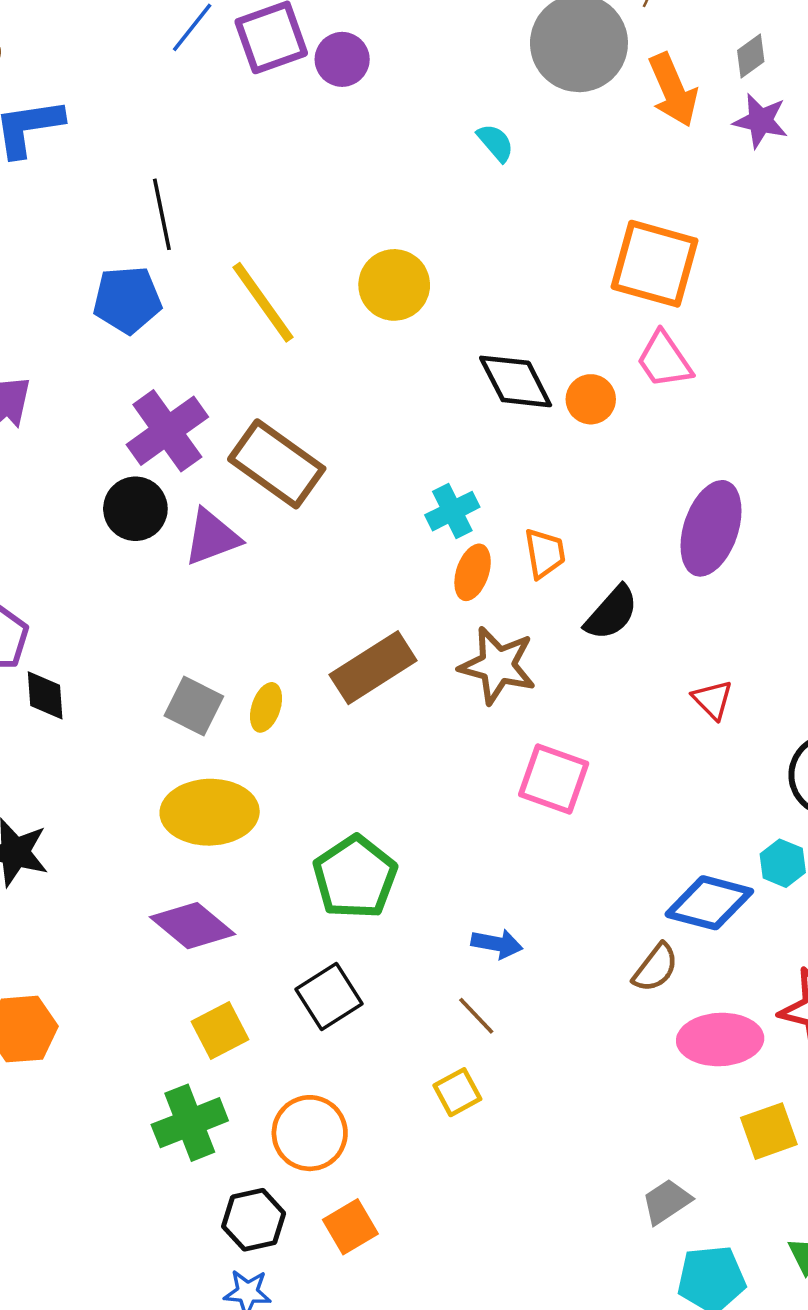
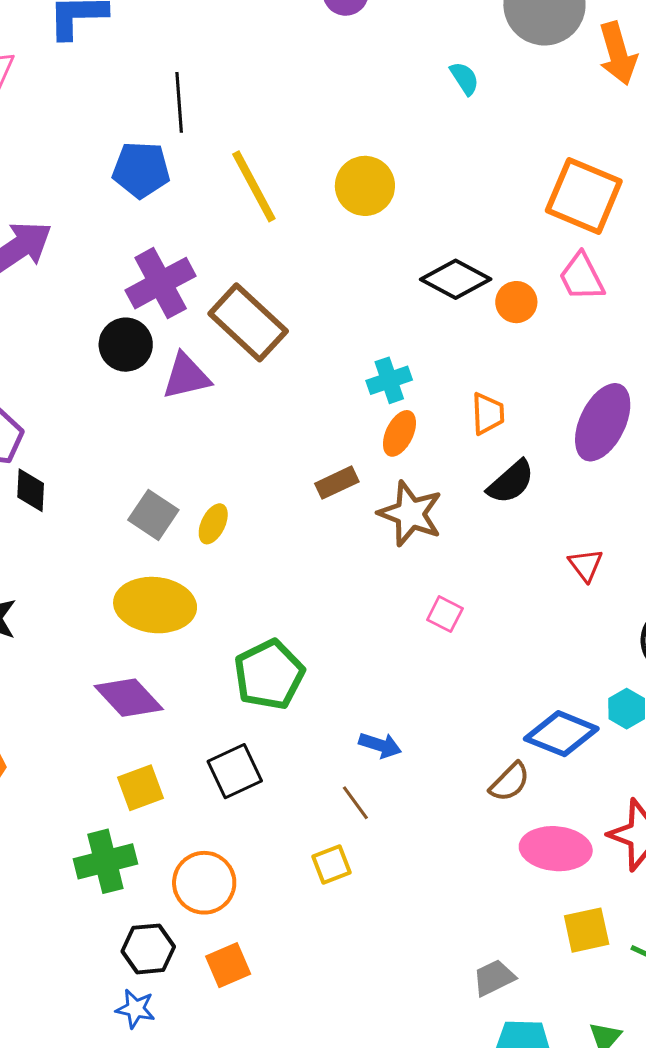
black diamond: (516, 381) -> (456, 279), turned -42
orange trapezoid: (545, 553) -> (488, 414), moved
brown rectangle: (373, 668) -> (337, 483), moved, size x0.6
pink square: (554, 779) -> (445, 614), size x0.6

